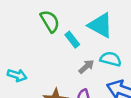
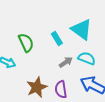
green semicircle: (50, 21) -> (26, 43), moved

